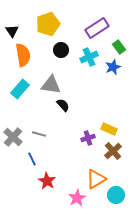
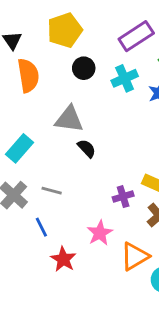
cyan rectangle: (20, 89) -> (20, 148), moved
pink star: (77, 198) -> (100, 233), moved

